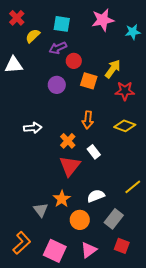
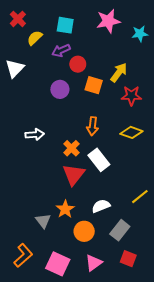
white triangle: (14, 65) -> (15, 68), turned -42
white rectangle: (94, 152) -> (99, 160), size x1.5

